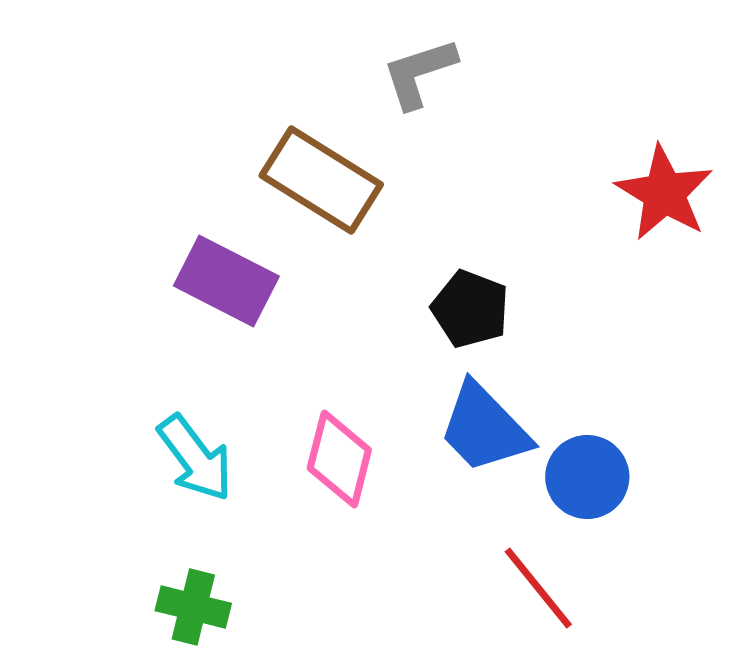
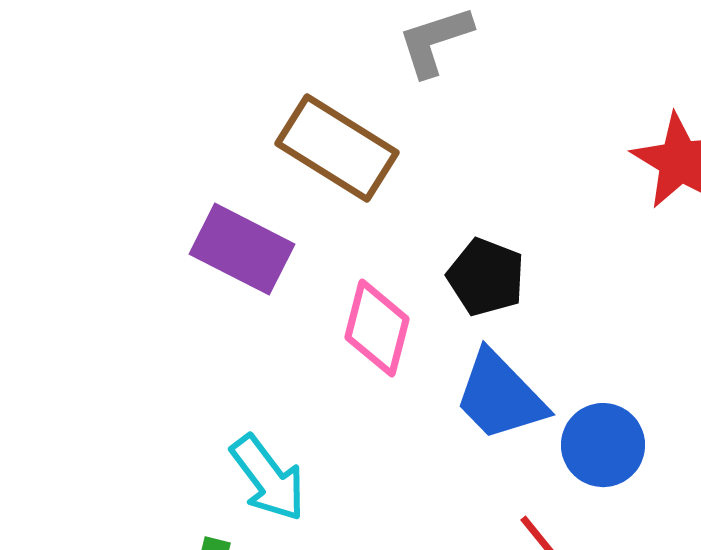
cyan arrow: (195, 458) -> (268, 478), moved
pink diamond: (339, 459) -> (377, 328), moved

